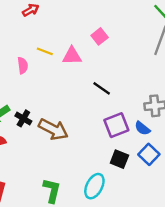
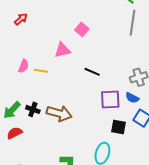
yellow line: (45, 51) -> (41, 71), moved
pink semicircle: (23, 65) -> (23, 66), turned 40
purple square: (116, 125) -> (110, 99), turned 30

